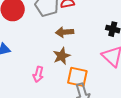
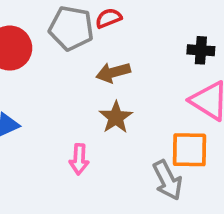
orange square: (77, 77) -> (189, 150), moved

